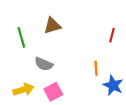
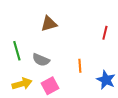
green line: (21, 37) -> (17, 51), moved
orange line: (96, 68) -> (80, 66), moved

